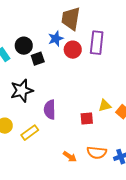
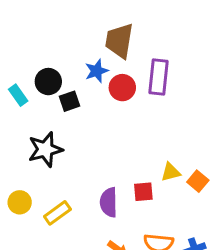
purple semicircle: (50, 110) -> (109, 202), moved

